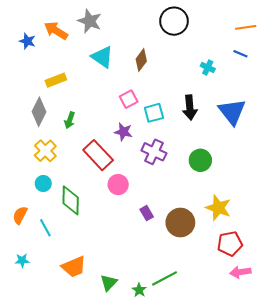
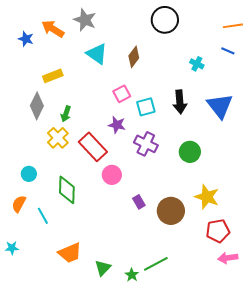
yellow cross: (45, 151) -> (58, 138), moved
cyan circle: (43, 183) -> (29, 174), moved
cyan star: (22, 260) -> (12, 248), moved

